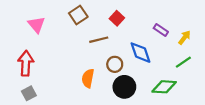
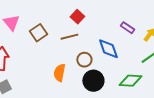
brown square: (78, 15) -> (38, 33), moved
red square: (117, 18) -> (77, 17), moved

